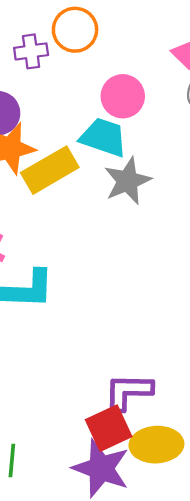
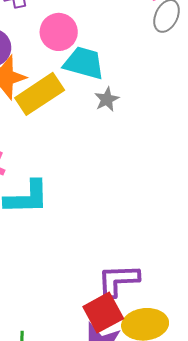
pink circle: (123, 96) -> (59, 32), moved
gray star: (128, 181) -> (107, 99), size x0.6

